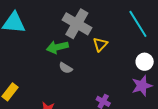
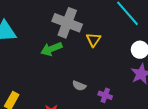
gray semicircle: (66, 68) -> (79, 86), moved

